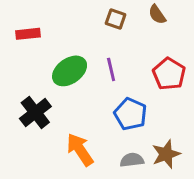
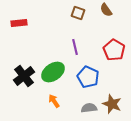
green ellipse: (70, 71) -> (53, 72), moved
orange arrow: (80, 150) -> (54, 101), size x0.6
brown star: (166, 154) -> (112, 104), turned -30

